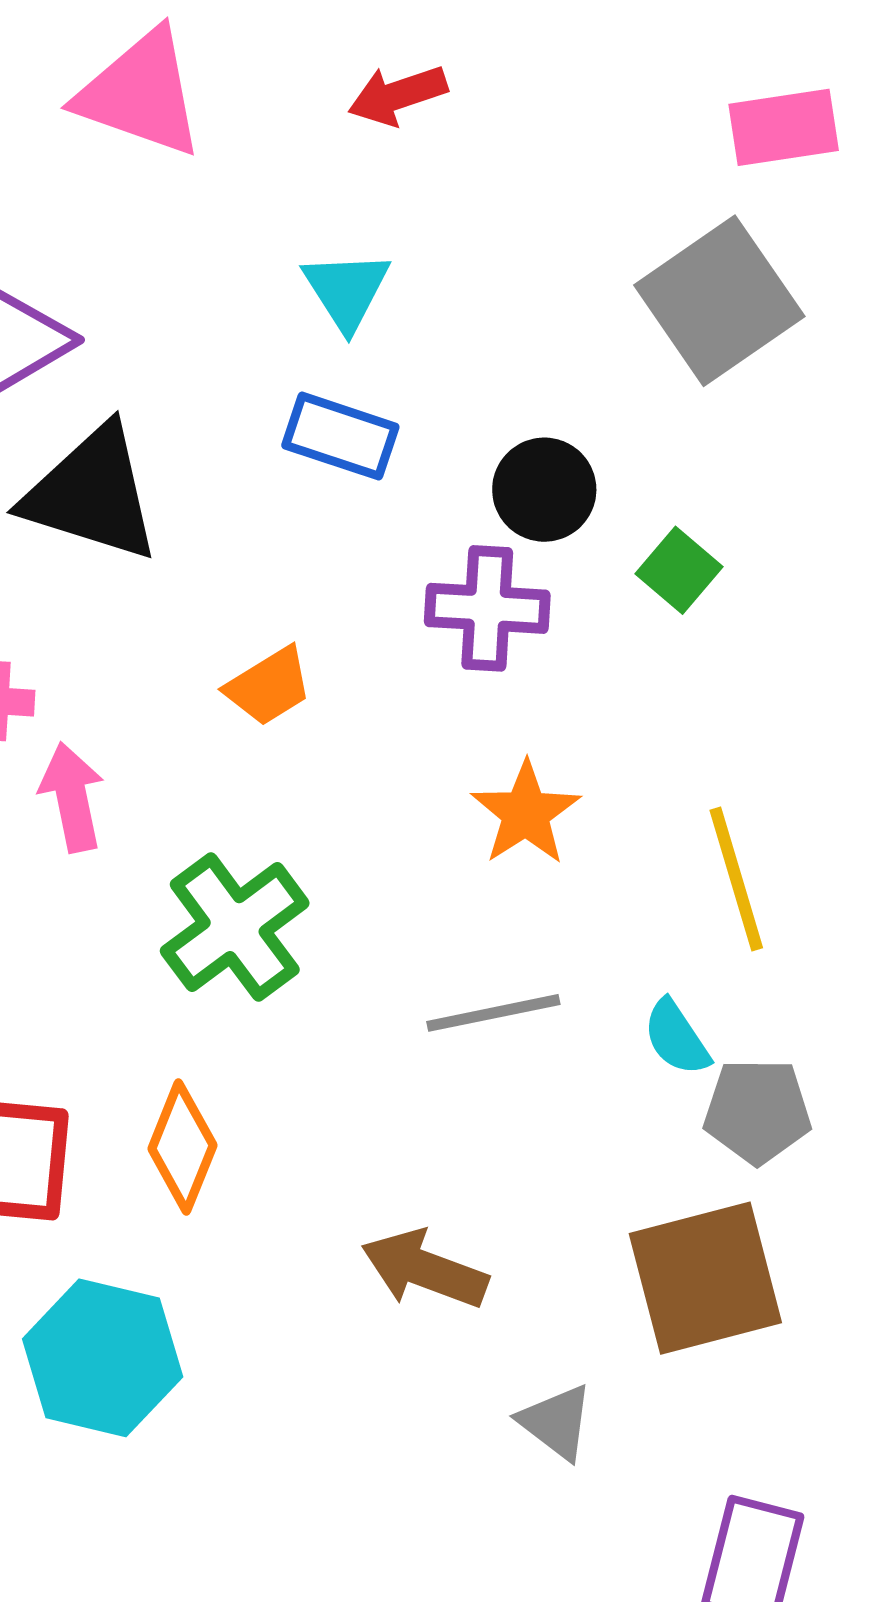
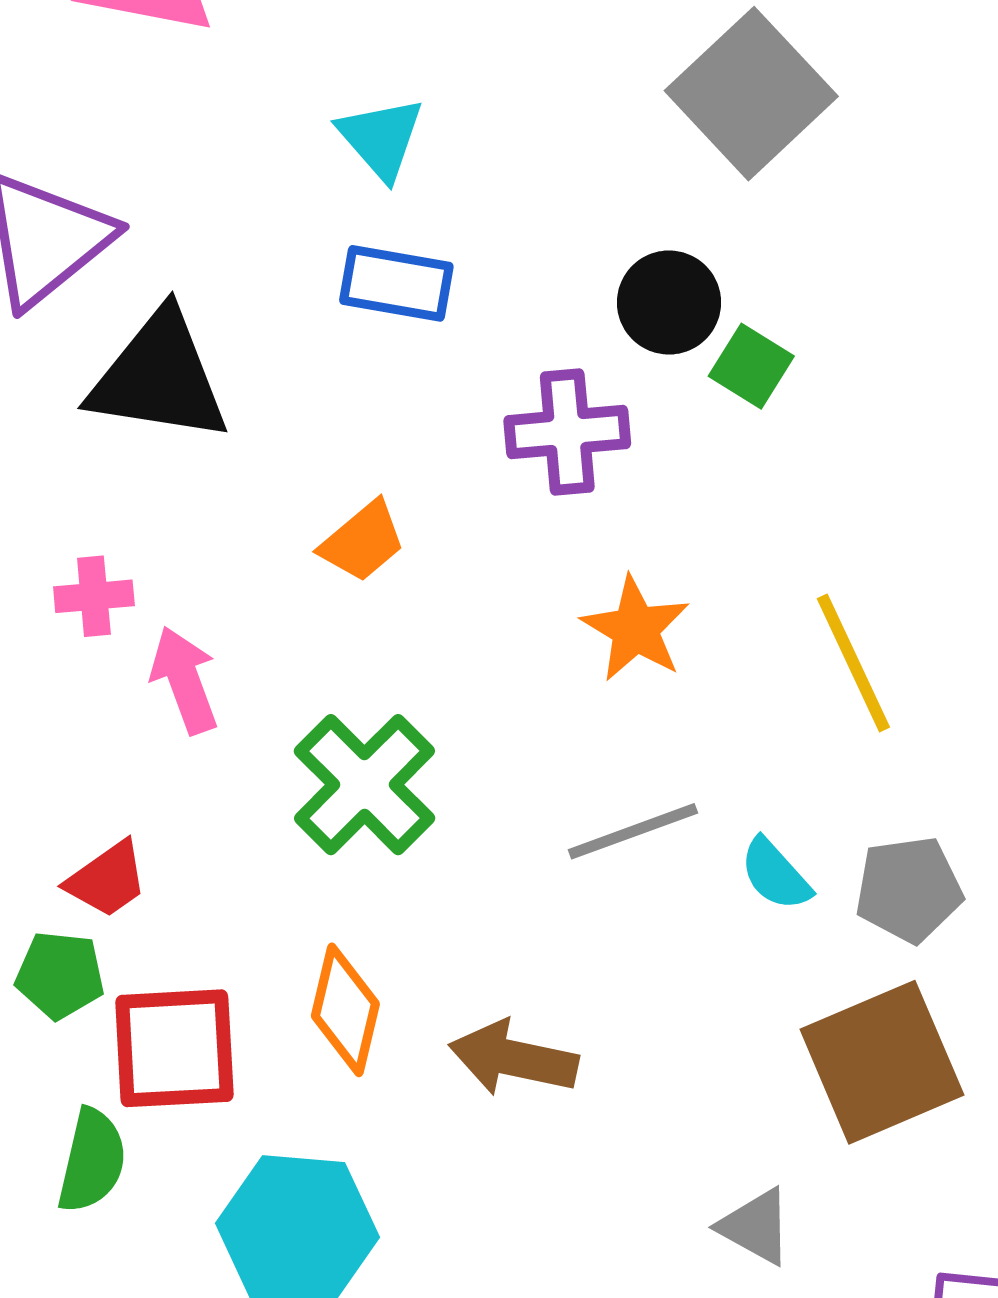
black circle: (544, 490) -> (669, 303), moved
cyan semicircle: (676, 1038) -> (775, 874), moved
brown arrow: (425, 1269) -> (513, 1058), moved

